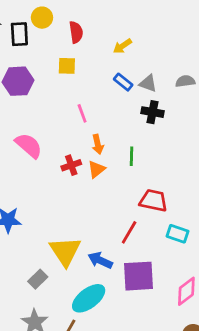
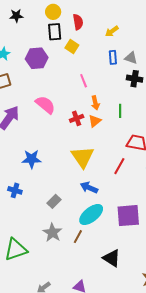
black rectangle: (19, 34) -> (55, 32), moved
yellow square: (67, 66) -> (72, 46), turned 32
blue rectangle: (123, 82) -> (113, 57), turned 48
yellow triangle: (65, 251) -> (83, 157), moved
blue arrow: (100, 260) -> (89, 188), moved
purple square: (138, 276) -> (128, 216), moved

